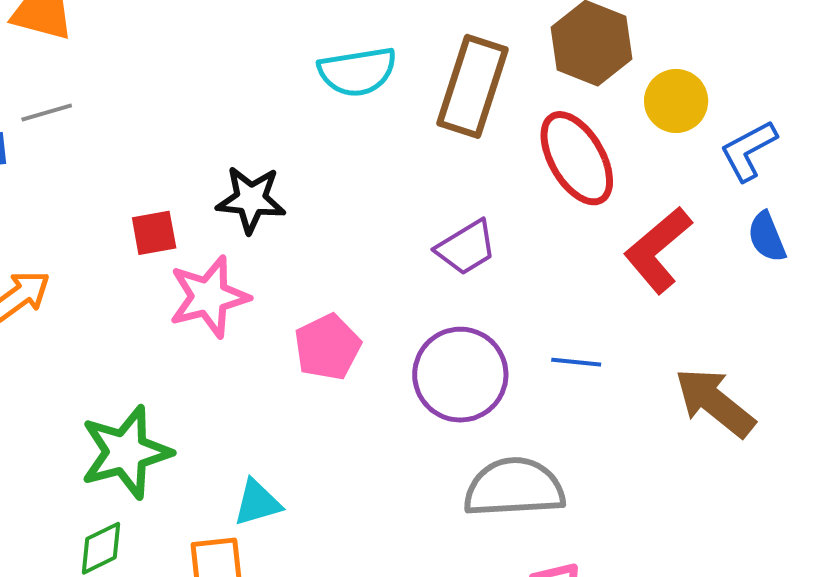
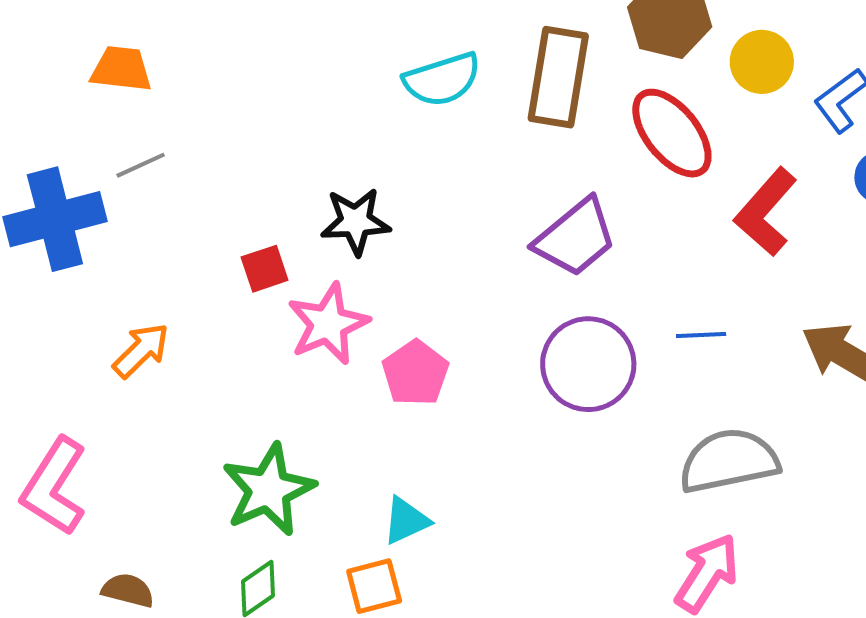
purple trapezoid: (466, 248) -> (576, 238), size x1.4
pink pentagon: (327, 347) -> (415, 373), moved
gray semicircle: (514, 488) -> (729, 461), moved

